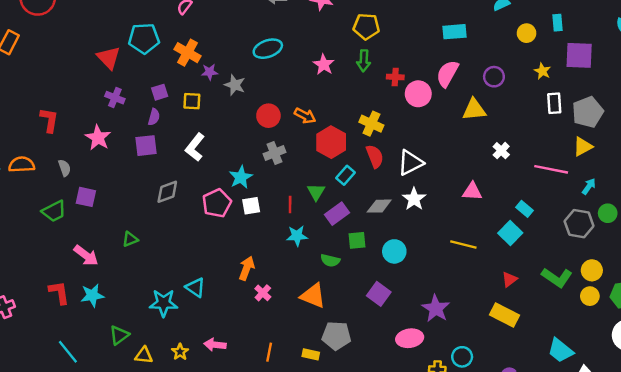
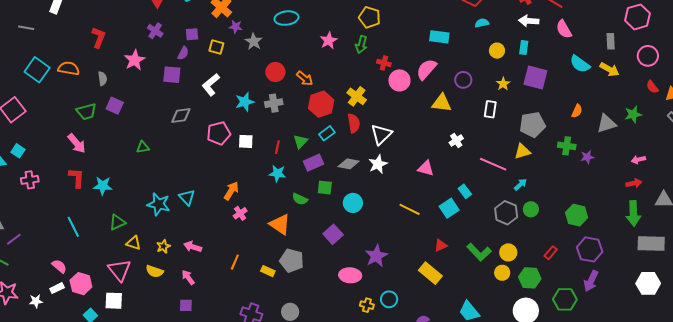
white rectangle: (554, 103) -> (490, 109), moved
white triangle: (411, 163) -> (381, 134), turned -30
cyan star: (241, 177) -> (245, 102), moved
pink arrow: (86, 255) -> (77, 143), moved

